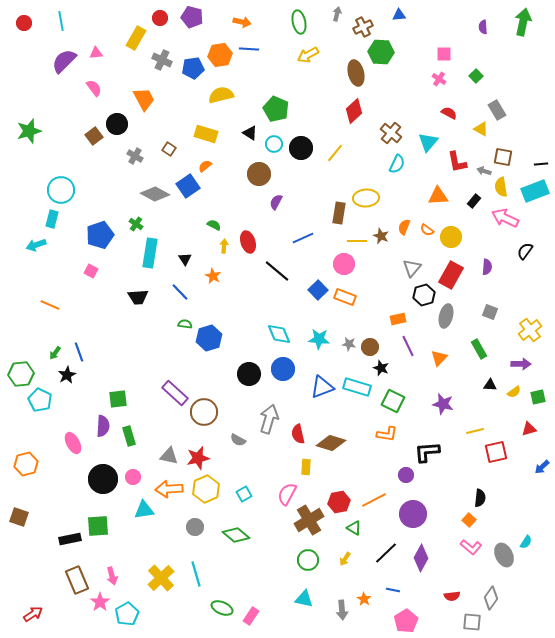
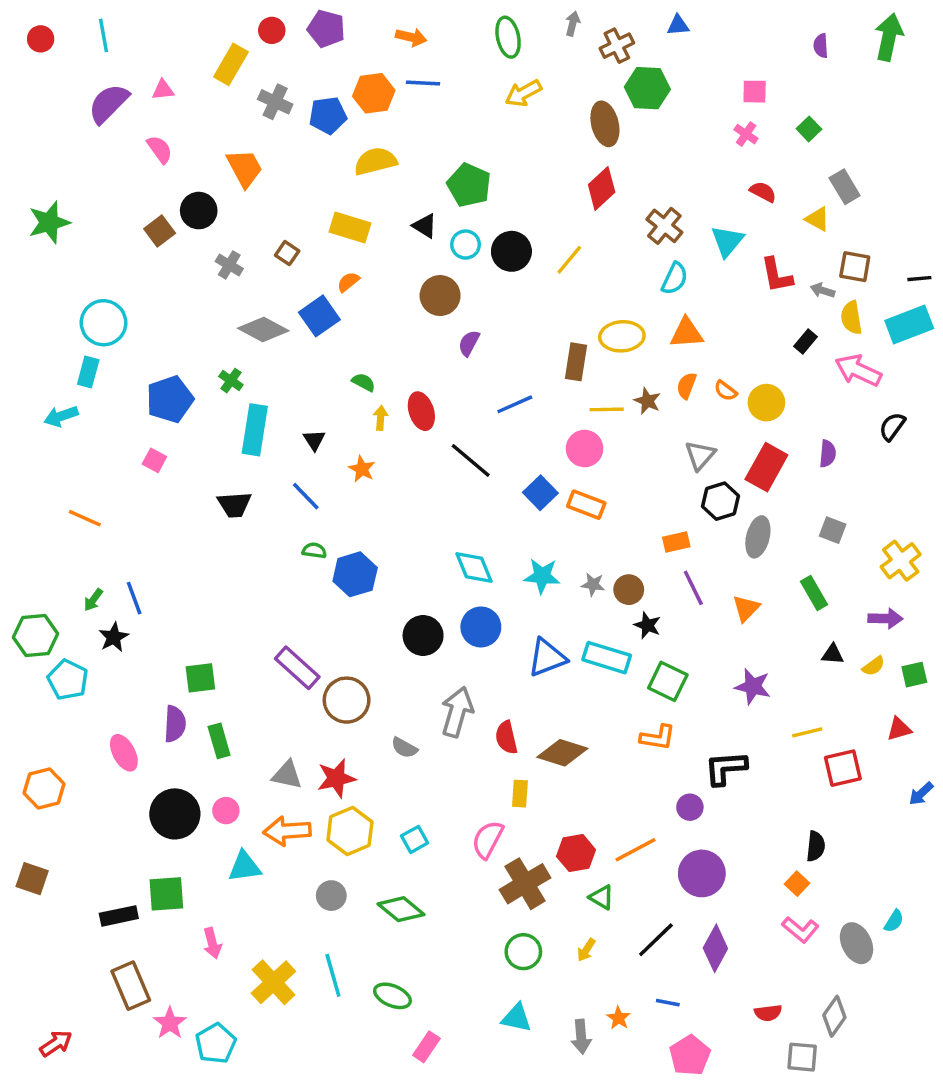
orange triangle: (438, 196) -> (687, 333), moved
pink arrow: (112, 576) -> (212, 943), moved
green ellipse: (222, 608) -> (392, 996), moved

